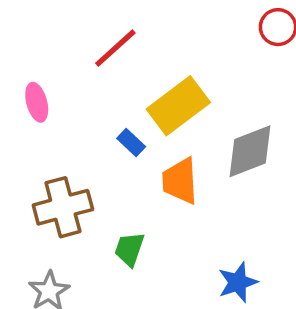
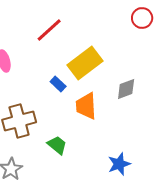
gray diamond: (250, 151) -> (126, 89), size x0.7
green trapezoid: (129, 249) -> (57, 145), turned 110

